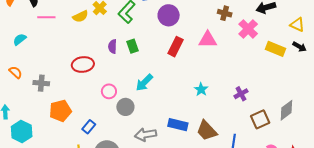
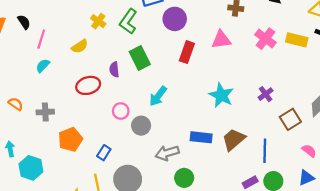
yellow semicircle: (80, 16) -> (80, 46), moved
pink line: (46, 17) -> (41, 39), turned -66
pink cross: (248, 29) -> (265, 39), moved
cyan semicircle: (20, 39) -> (43, 66), moved
purple semicircle: (112, 46) -> (114, 69), moved
green rectangle: (132, 46) -> (140, 58), size x1.5
cyan star: (201, 89) -> (221, 95), size x1.6
brown trapezoid: (207, 131) -> (234, 140), turned 100

